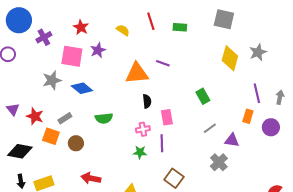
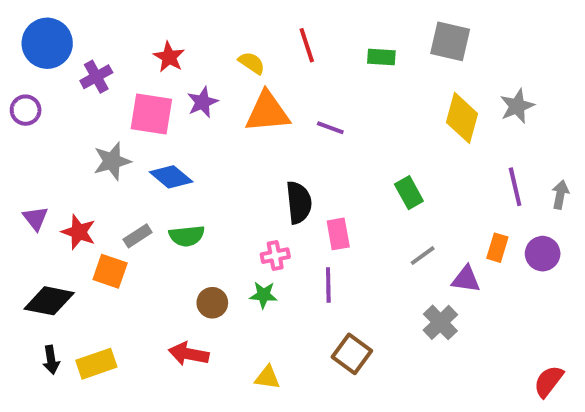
green rectangle: (180, 27) -> (381, 57), moved
orange triangle: (137, 73) -> (267, 112), moved
black semicircle: (147, 101) -> (299, 202), size x1.5
orange rectangle: (248, 116) -> (497, 248), moved
green semicircle: (104, 118) -> (187, 236), moved
pink cross: (143, 129) -> (275, 256), moved
brown circle: (76, 143) -> (212, 303), moved
green star: (140, 152) -> (263, 295), moved

